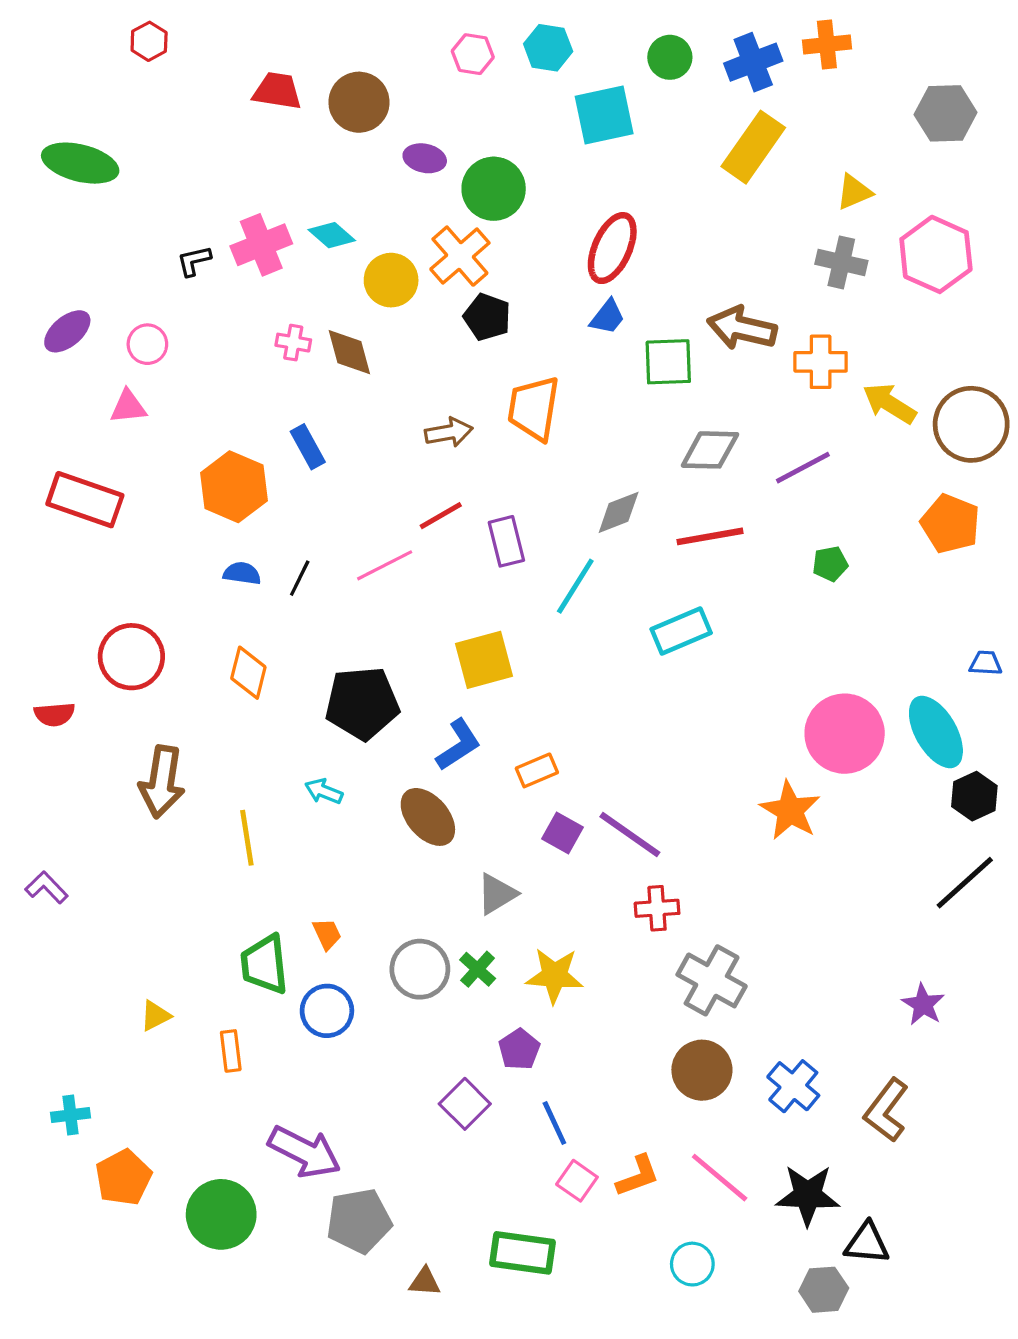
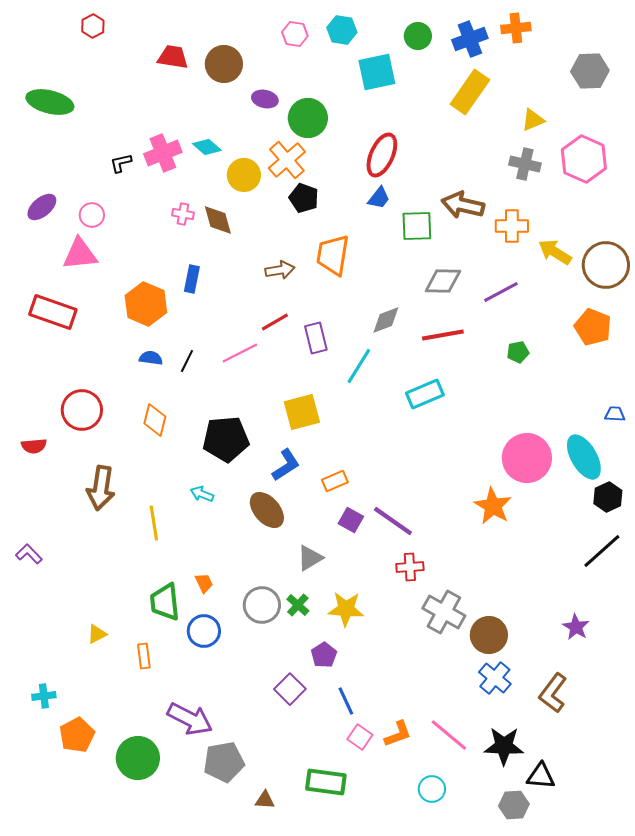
pink triangle: (128, 407) -> (80, 254), size x1.5
blue rectangle: (308, 447) -> (192, 279), turned 40
brown circle: (702, 1070) -> (489, 635), moved

